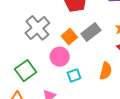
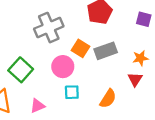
orange square: (69, 37) -> (80, 48), turned -35
green square: (26, 71) -> (21, 70), turned -30

